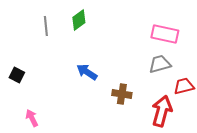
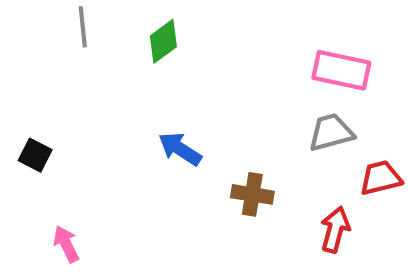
gray line: (46, 26) -> (83, 27), moved
red arrow: (162, 111) -> (335, 230), size x0.7

